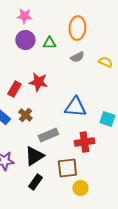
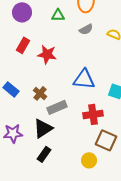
purple circle: (25, 40) -> (22, 12), moved
red rectangle: (14, 89) -> (23, 45), moved
brown cross: (25, 115) -> (40, 93), moved
brown square: (67, 168) -> (106, 140), moved, turned 30

